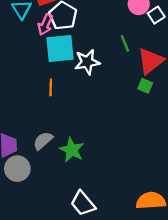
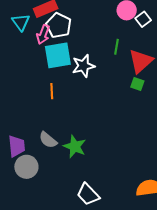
green line: (125, 43) -> (117, 47), turned 35
gray semicircle: (43, 141) -> (48, 140), turned -96

